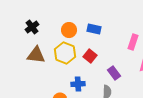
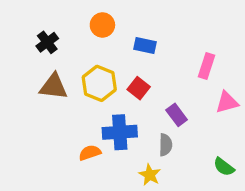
orange circle: (69, 30) -> (102, 25), moved
blue cross: (78, 84) -> (120, 132), size x1.5

